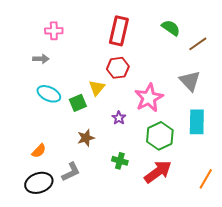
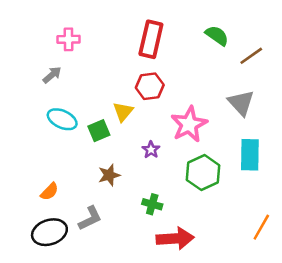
gray arrow: (41, 59) -> (52, 75), turned -42
red arrow: (158, 172) -> (175, 238), moved, turned 32

